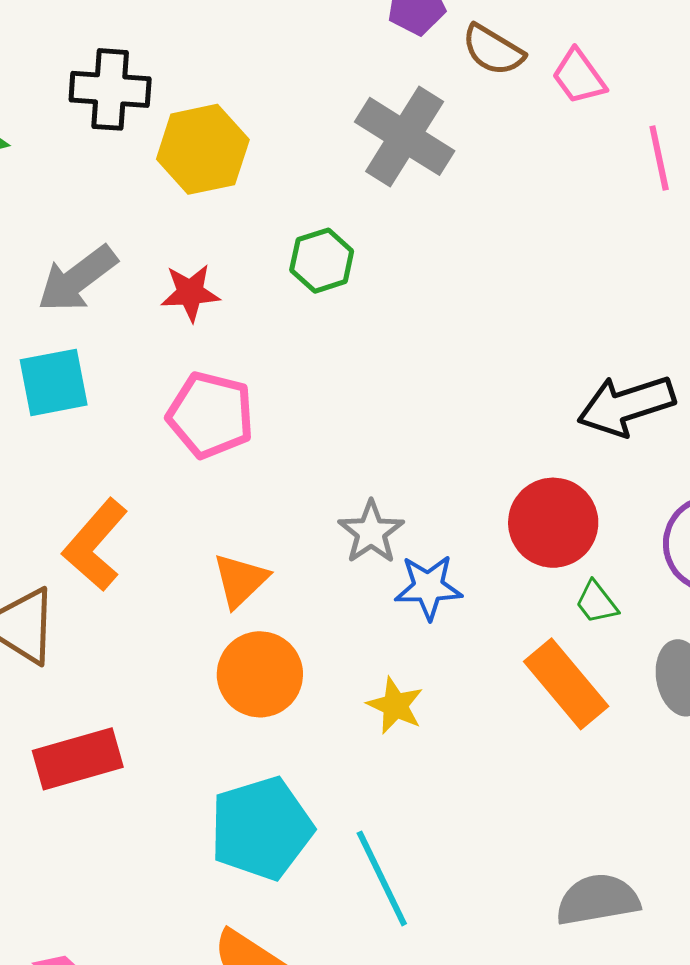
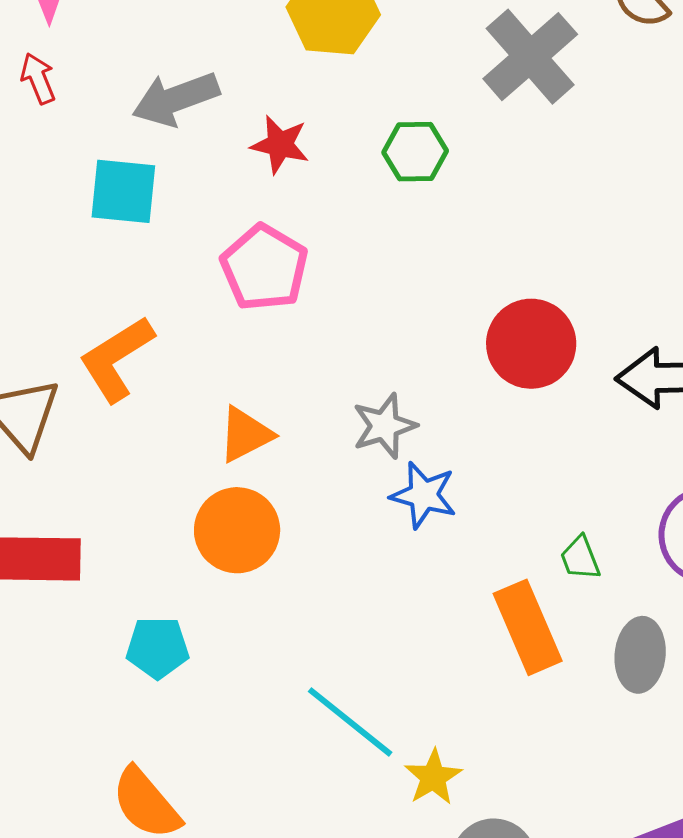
red circle: (553, 523) -> (531, 344), moved
yellow star: (395, 706) -> (433, 777), moved
cyan pentagon: (261, 828) -> (158, 648), moved, size x0.6
cyan line: (382, 878) -> (350, 722), moved, turned -42

